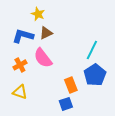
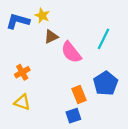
blue L-shape: (23, 36) -> (18, 21), moved
cyan line: (92, 50) -> (103, 39), moved
pink semicircle: (43, 58) -> (71, 52), moved

